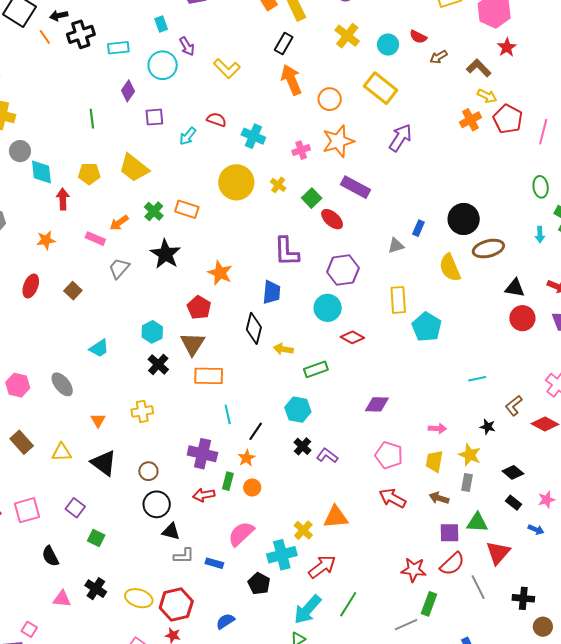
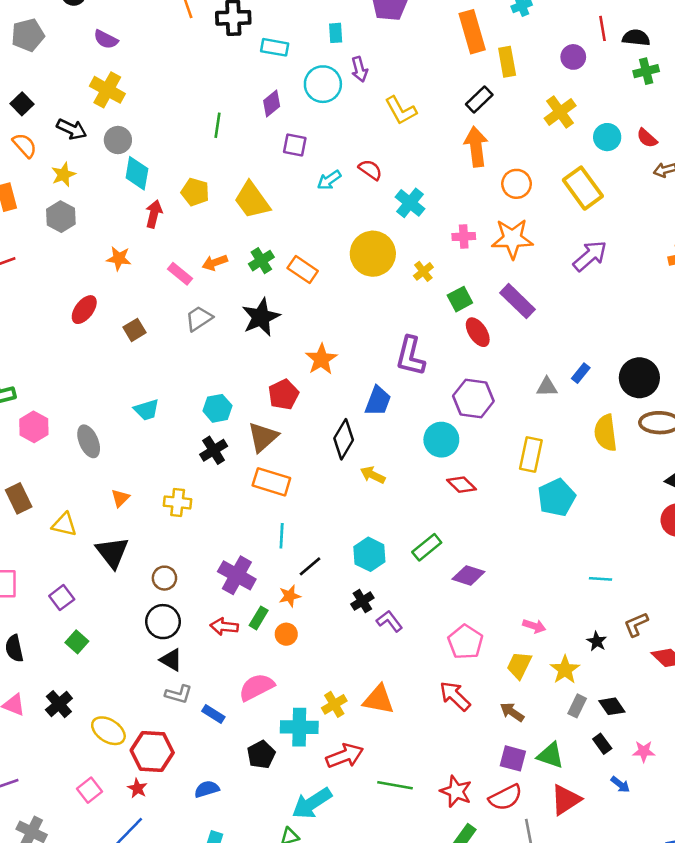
green rectangle: (316, 369) -> (427, 547), moved, turned -35
gray rectangle: (467, 483) -> (577, 706), moved
green line: (348, 604) -> (395, 785), moved, turned 52

